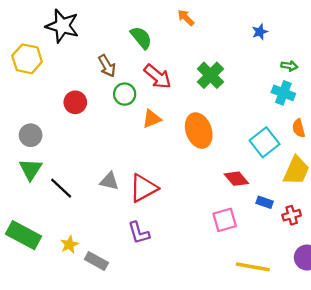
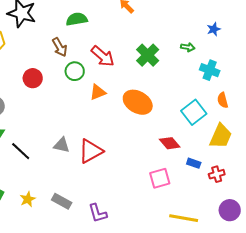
blue star: (260, 32) -> (214, 29), moved
green semicircle: (141, 38) -> (77, 19), moved, turned -60
green arrow: (289, 66) -> (188, 47), moved
orange ellipse: (199, 131) -> (138, 102), turned -40
purple L-shape: (139, 233) -> (98, 213), moved
gray rectangle: (96, 261) -> (62, 201), moved

